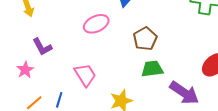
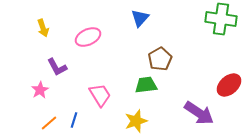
pink ellipse: (96, 24) -> (88, 37), moved
green trapezoid: (152, 69) -> (146, 85), moved

